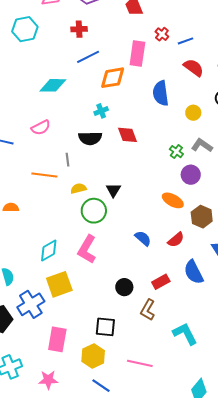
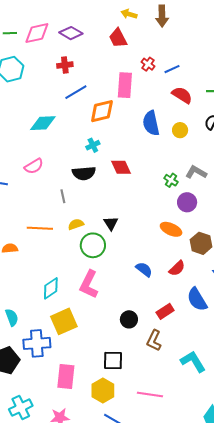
yellow circle: (193, 113) -> (180, 130), moved
orange line: (44, 175) -> (40, 228), moved
blue cross: (31, 304) -> (37, 343), turned 32

